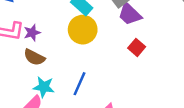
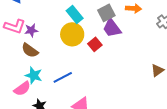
red square: (137, 47) -> (95, 44), moved
blue line: (80, 84) -> (63, 77), turned 30

